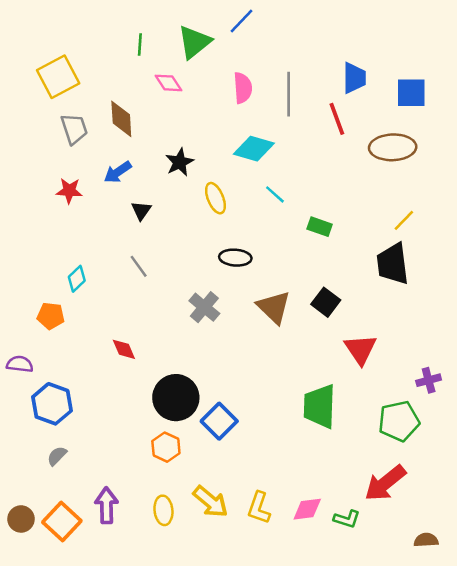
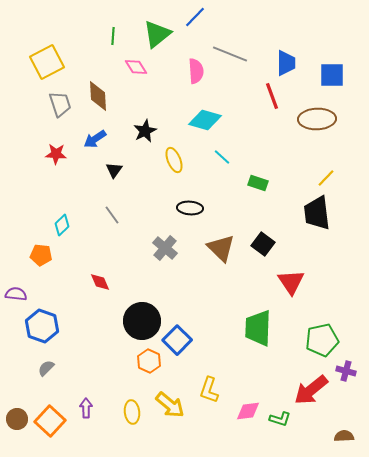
gray line: (289, 94) -> (230, 54), moved, turned -68
purple cross: (429, 380) -> (346, 371), moved, turned 30
orange hexagon: (166, 447) -> (149, 361), moved
purple arrow: (106, 505) -> (86, 408), size x0.7
yellow L-shape: (259, 508) -> (209, 390), moved

